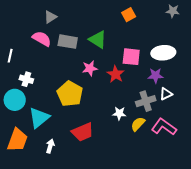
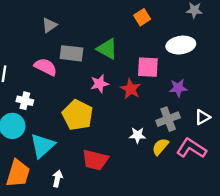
pink semicircle: (42, 39) -> (46, 67), moved
white ellipse: (163, 53) -> (181, 45), moved
white triangle: (166, 94) -> (203, 117), moved
red trapezoid: (83, 132) -> (95, 160), turned 40

